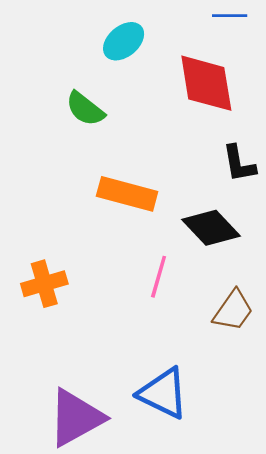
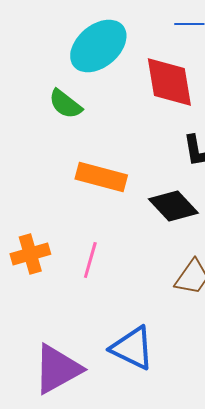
cyan ellipse: (124, 41) -> (98, 46), size x1.6
pink line: (159, 277) -> (90, 260), moved

